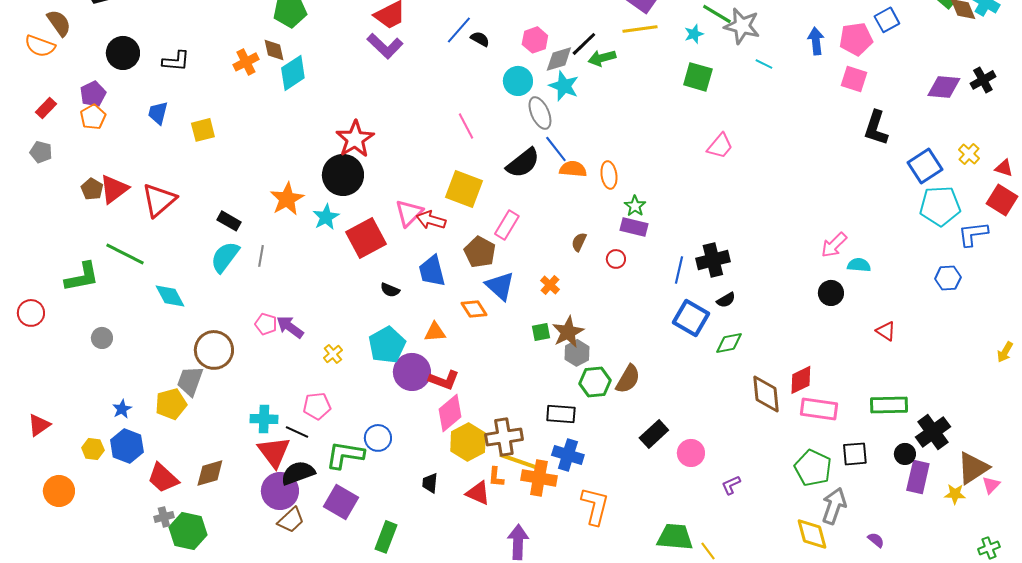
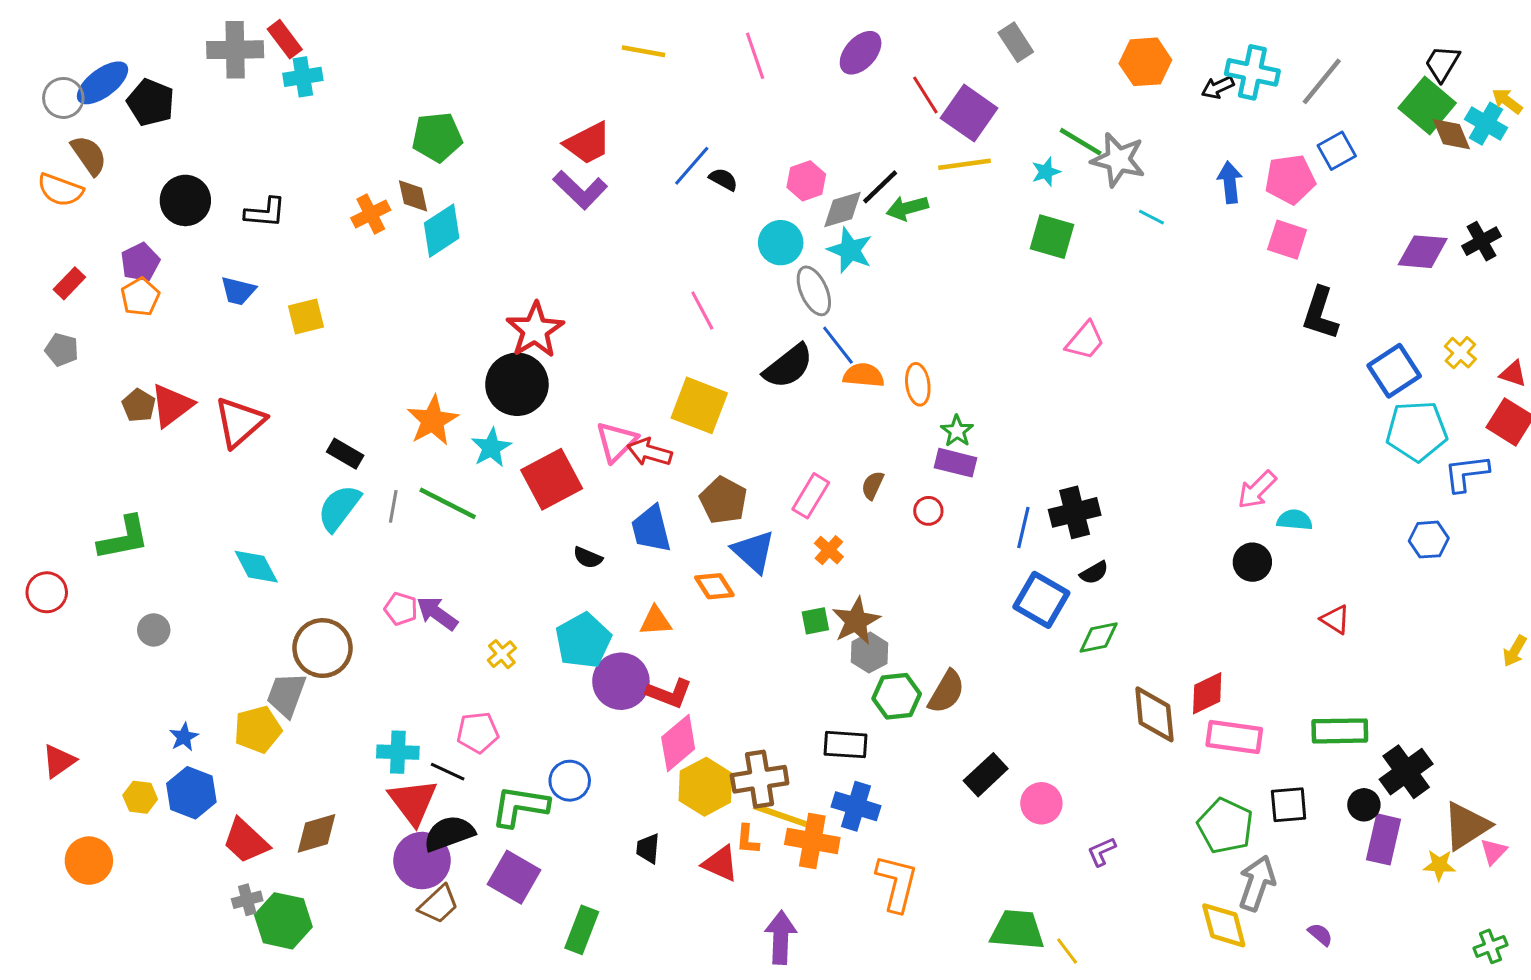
blue trapezoid: (158, 113) -> (238, 291), turned -90
pink rectangle: (507, 225) -> (811, 496), moved
green line: (125, 254) -> (448, 503), moved

